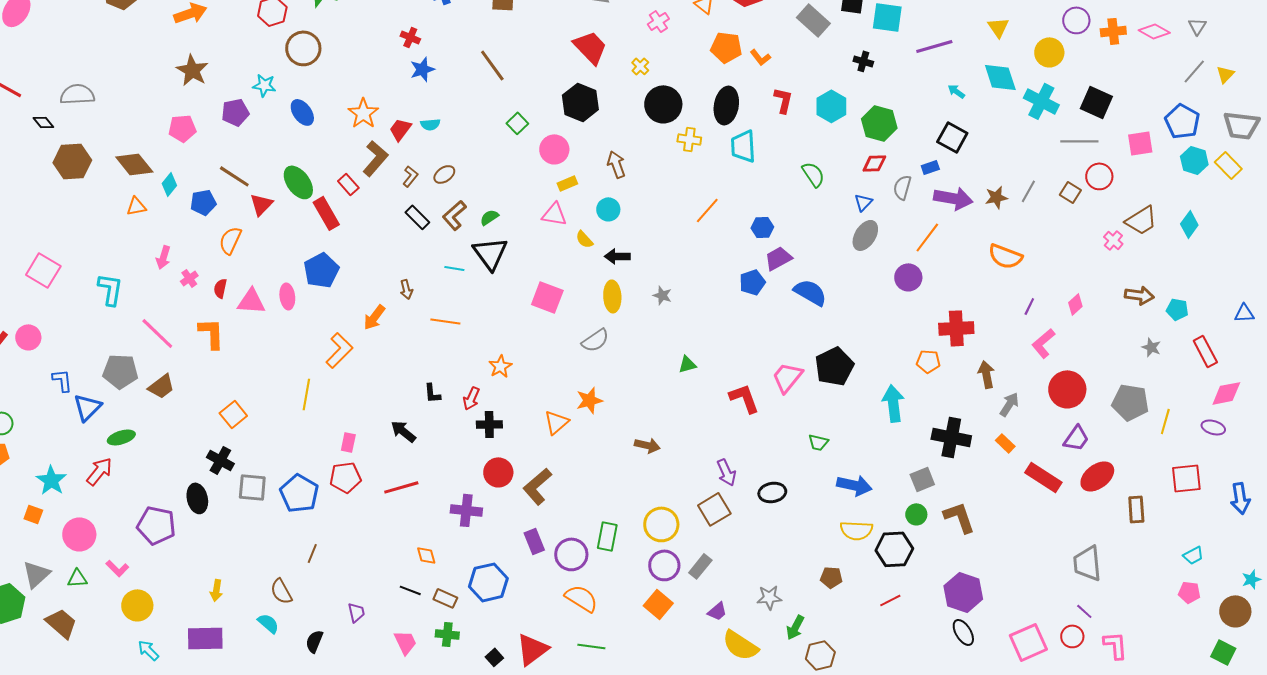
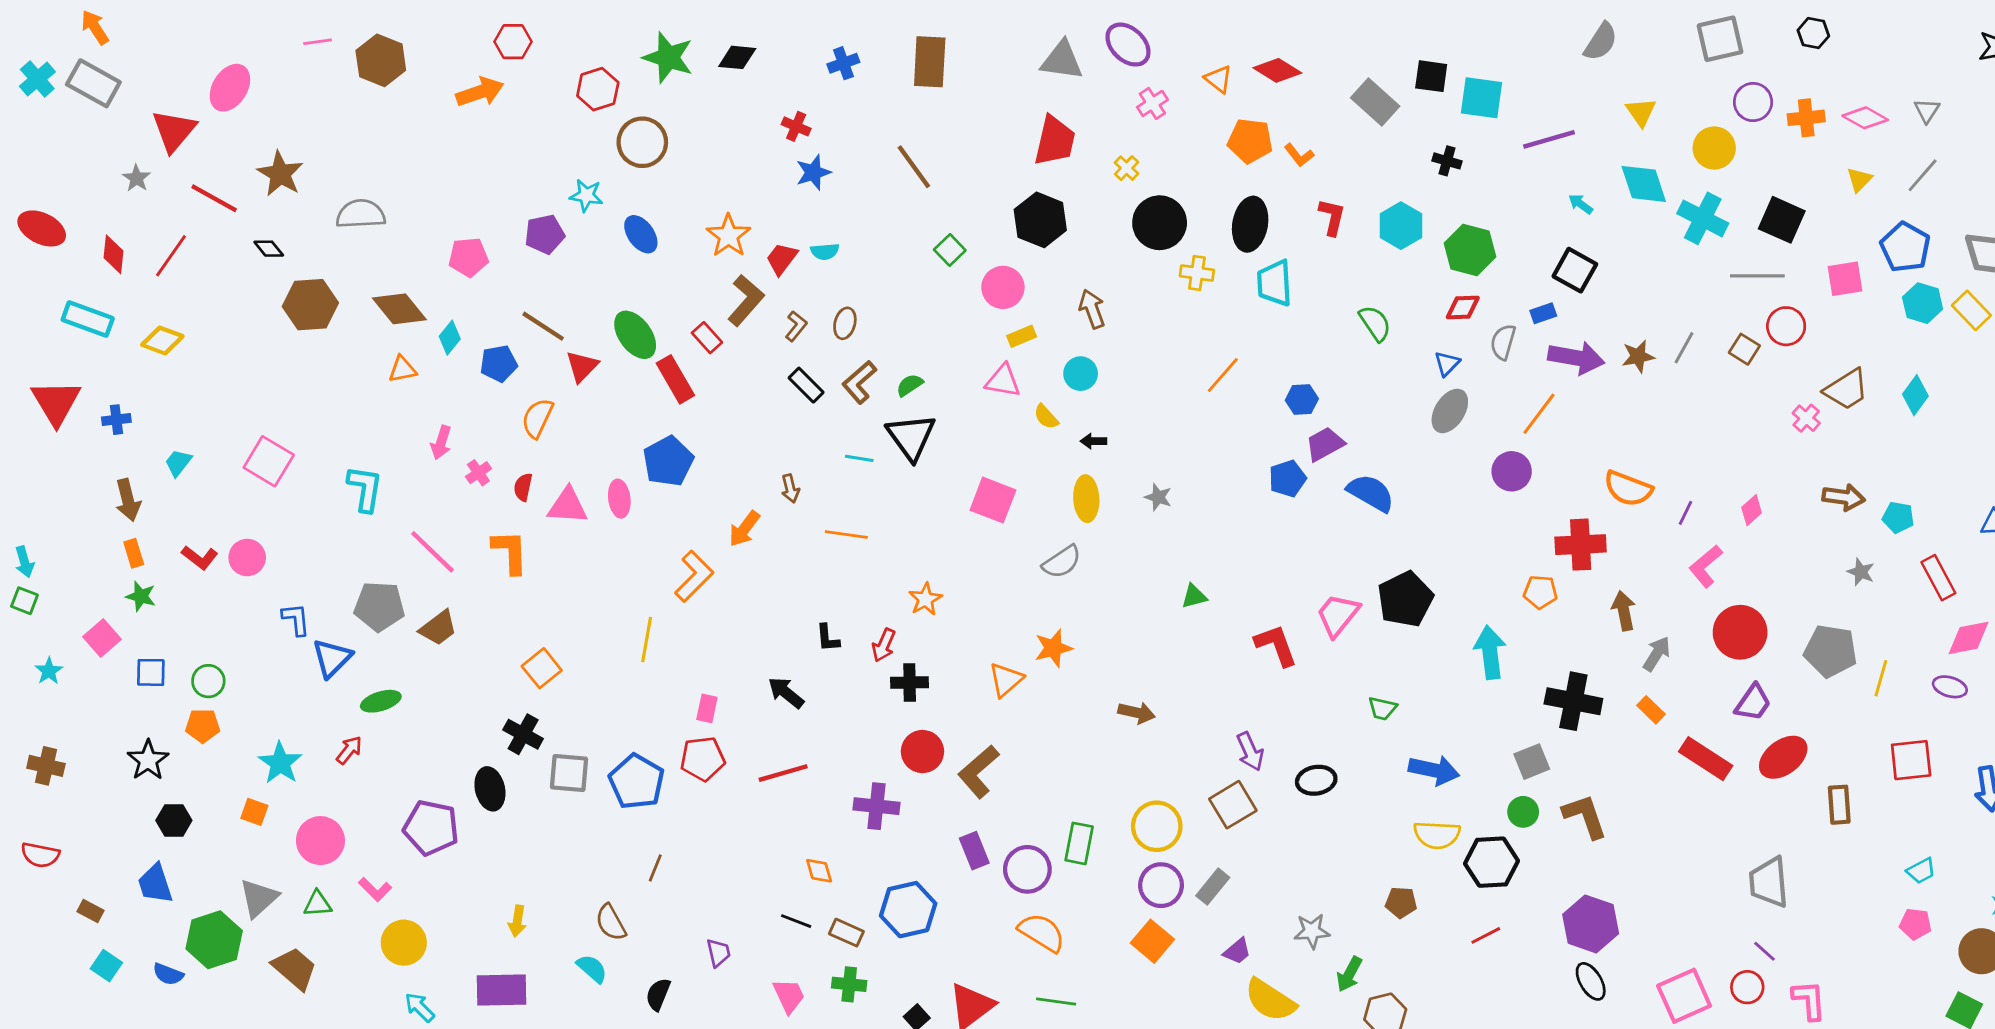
red trapezoid: (590, 47) -> (1055, 141), turned 57
brown star: (192, 70) -> (280, 174), moved
yellow triangle: (1225, 74) -> (1859, 180), moved
gray semicircle: (77, 94) -> (361, 214), moved
brown ellipse: (444, 174) -> (845, 323), turned -40
black arrow: (617, 256) -> (1093, 441), size x0.7
orange semicircle: (1005, 256) -> (1628, 489), moved
red arrow: (99, 471) -> (349, 750), size x0.7

